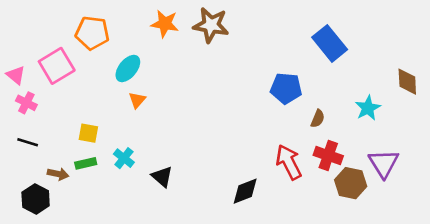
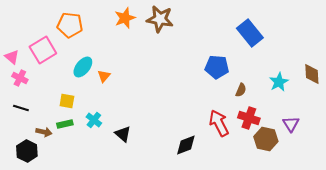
orange star: (165, 24) -> (125, 18), turned -30
cyan ellipse: (128, 68) -> (83, 67), moved
brown diamond: (407, 82) -> (312, 74), moved
purple triangle: (384, 163) -> (291, 124), size x0.7

